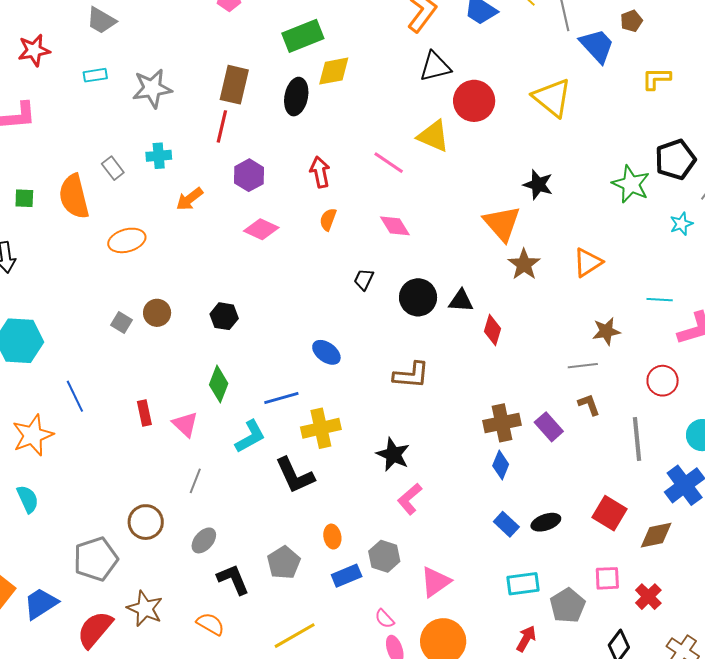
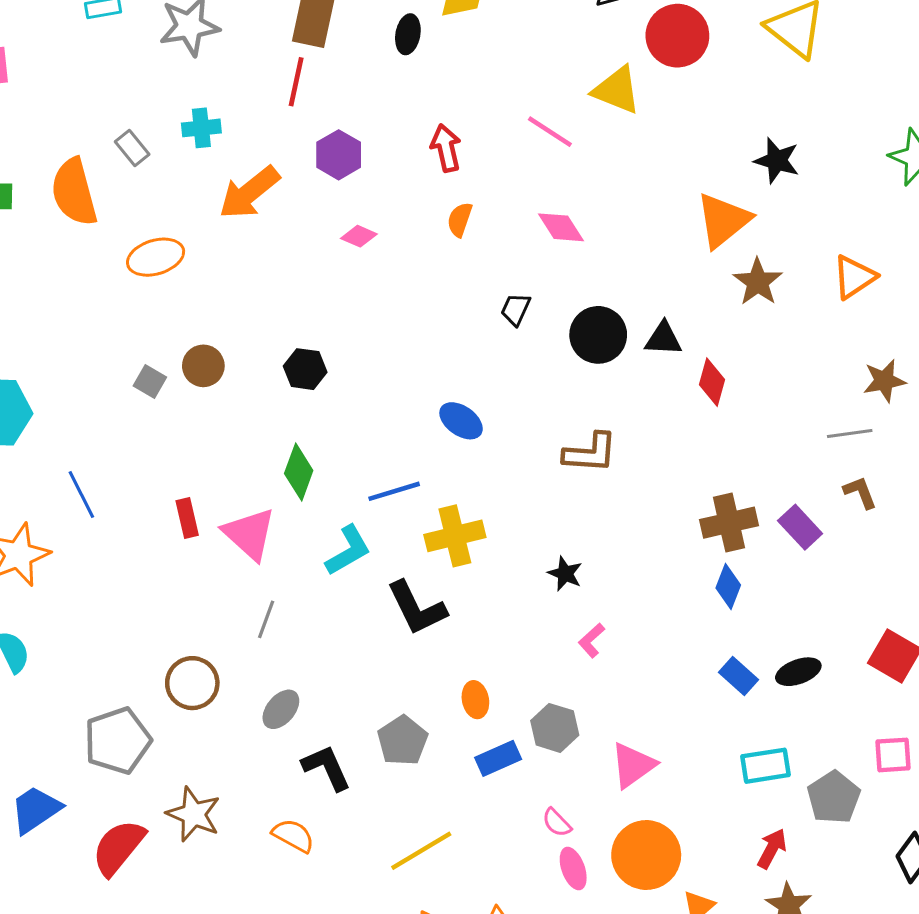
black ellipse: (296, 97) -> (408, 34), size x0.7
orange arrow: (190, 199) -> (249, 193), size x1.5
orange triangle: (502, 223) -> (723, 220), turned 33
pink diamond: (261, 229) -> (359, 236), size x0.7
pink triangle: (185, 424) -> (249, 534), size x1.4
black star: (393, 454) -> (565, 574), size x0.7
pink L-shape: (410, 499) -> (591, 640), size x0.7

